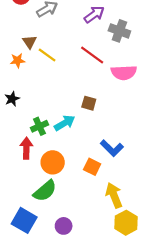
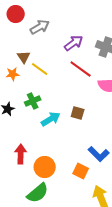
purple arrow: (94, 14) -> (74, 43), moved
cyan arrow: (65, 123) -> (51, 119), moved
green cross: (39, 126) -> (33, 101), moved

